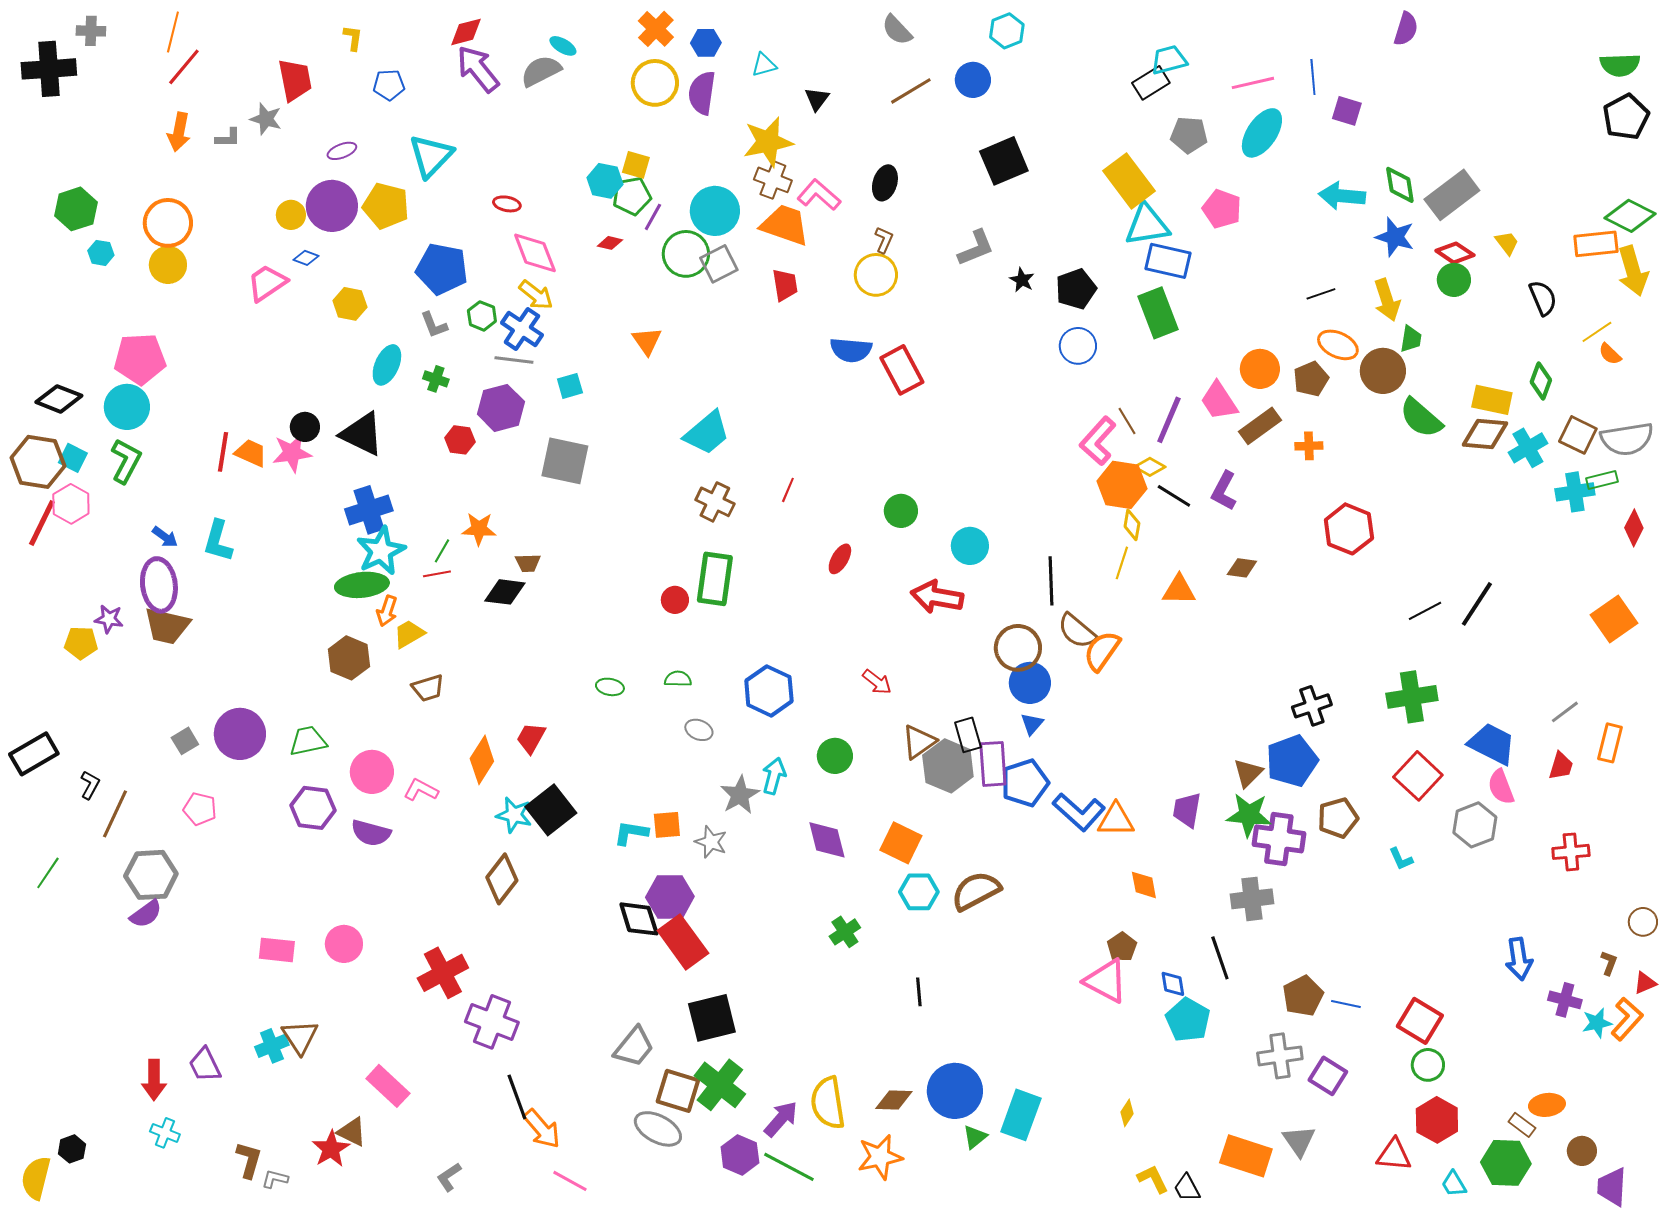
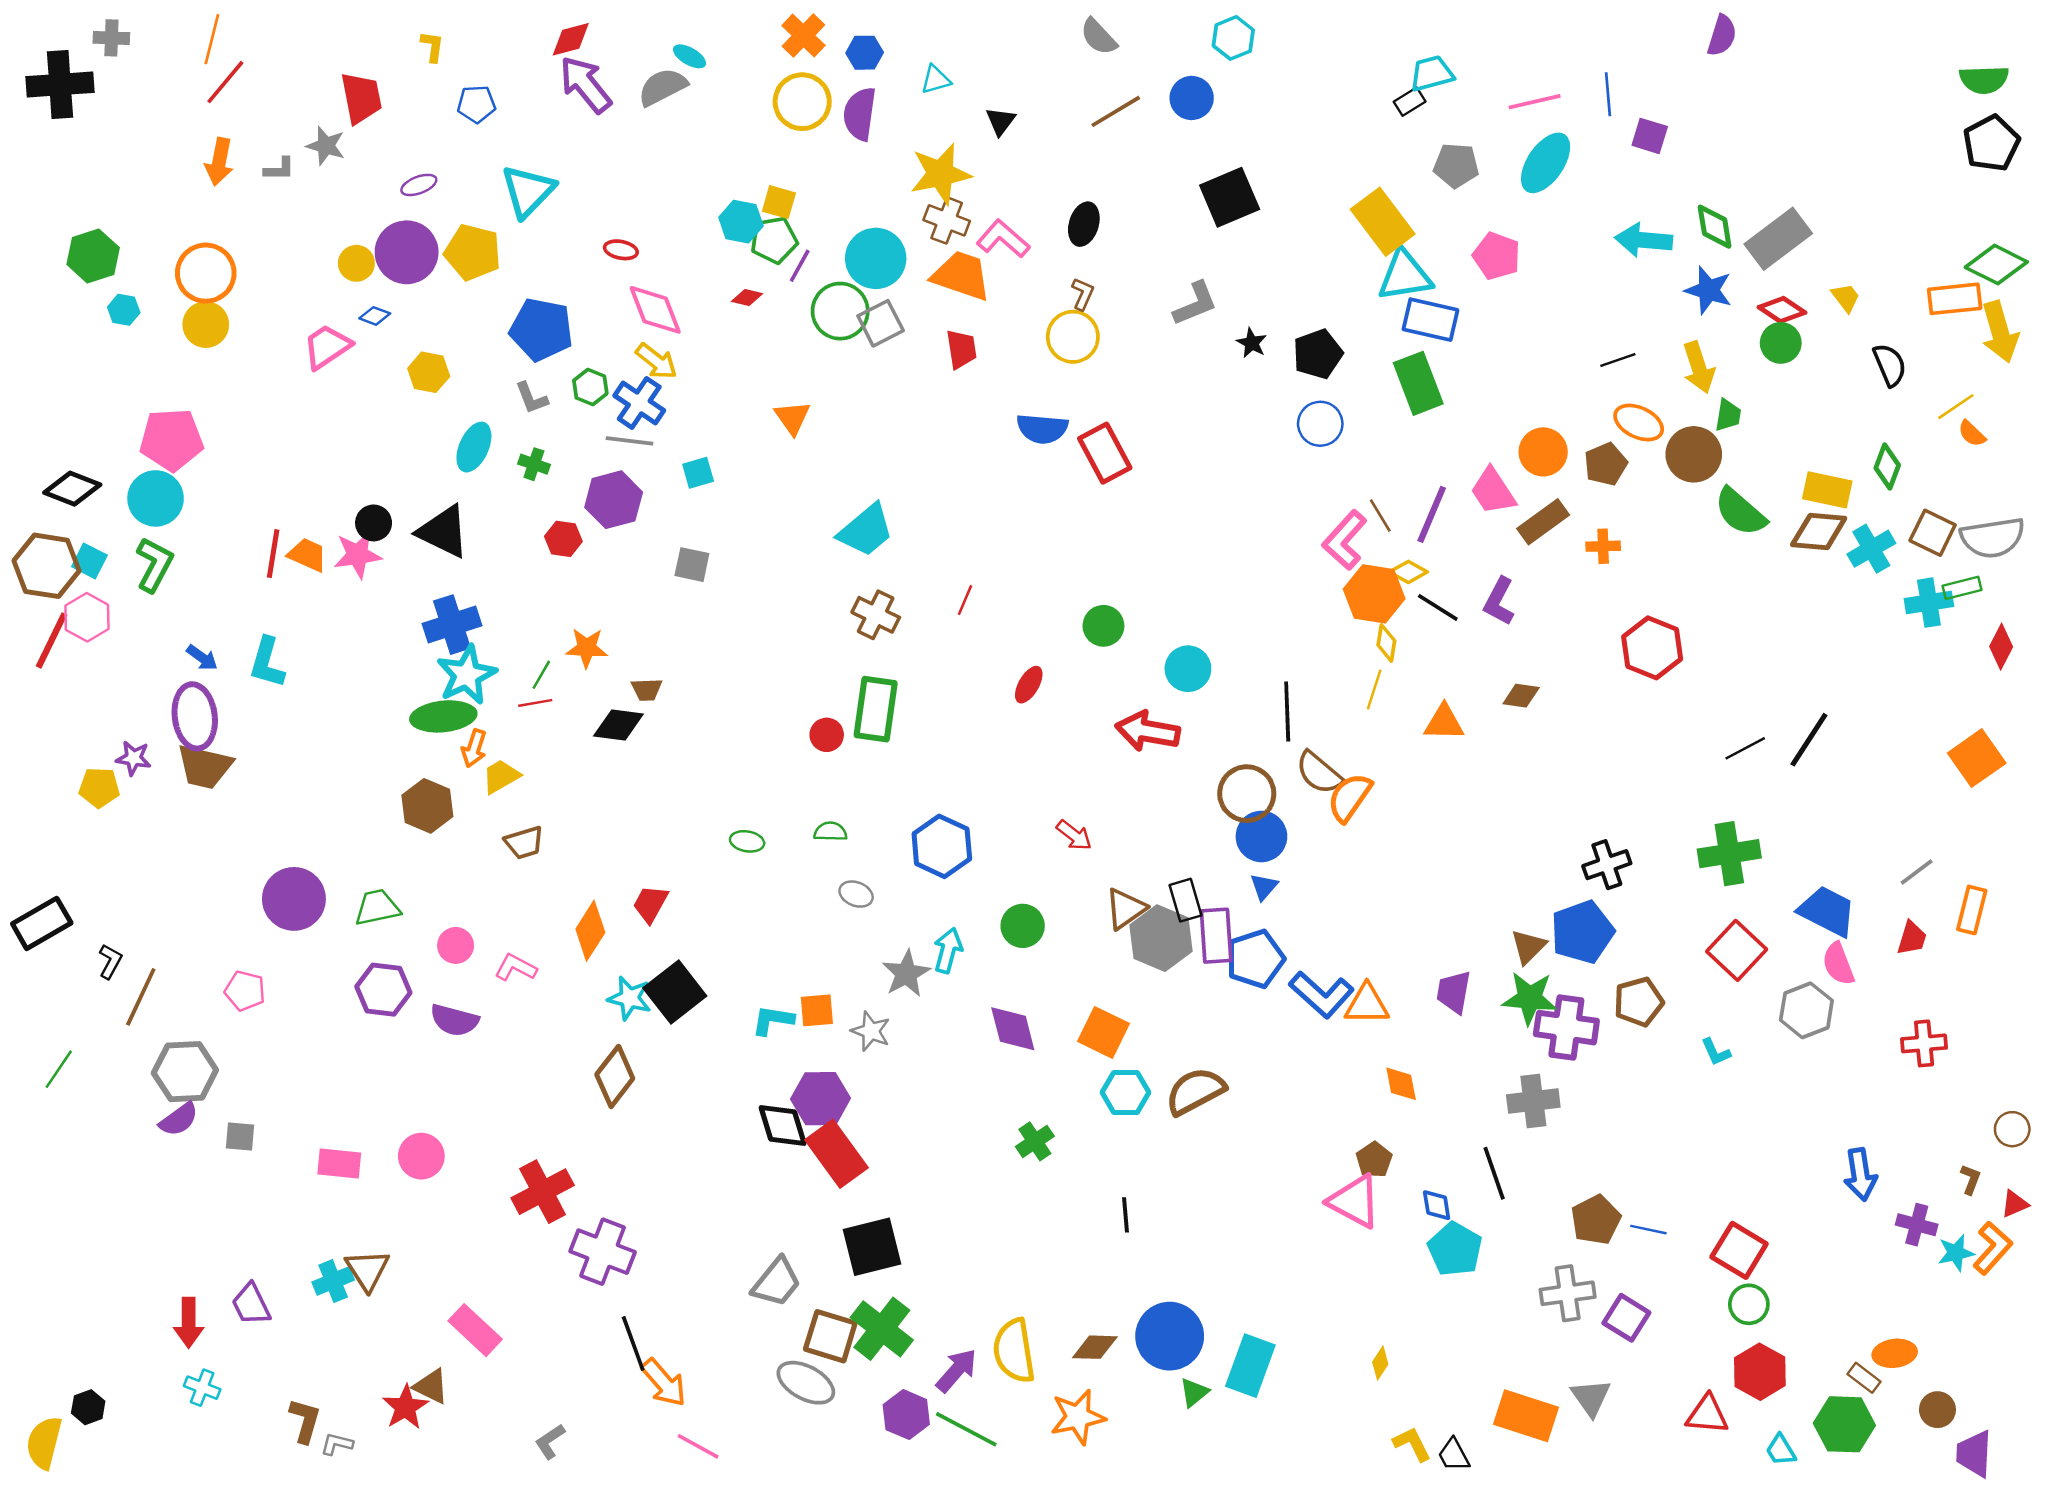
black rectangle: (1151, 83) -> (1410, 102), size x0.7
gray square: (565, 461) -> (692, 565), size x0.6
gray square: (185, 741) -> (240, 1137), moved, turned 36
pink circle: (372, 772) -> (456, 945), size x0.7

